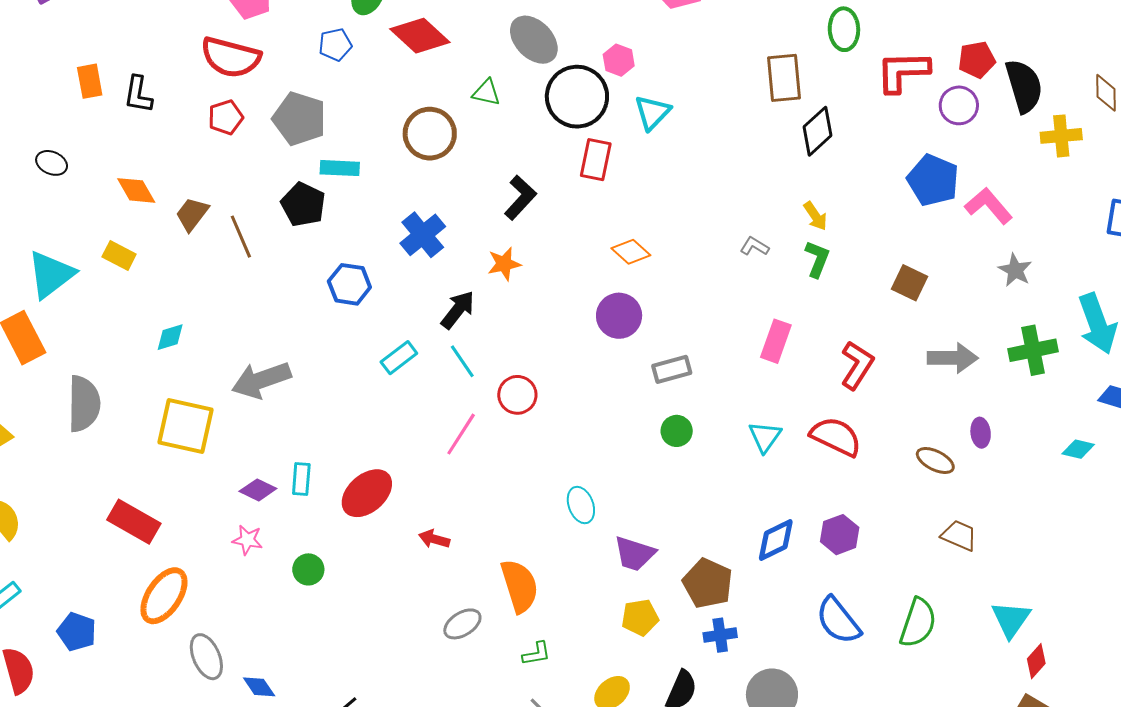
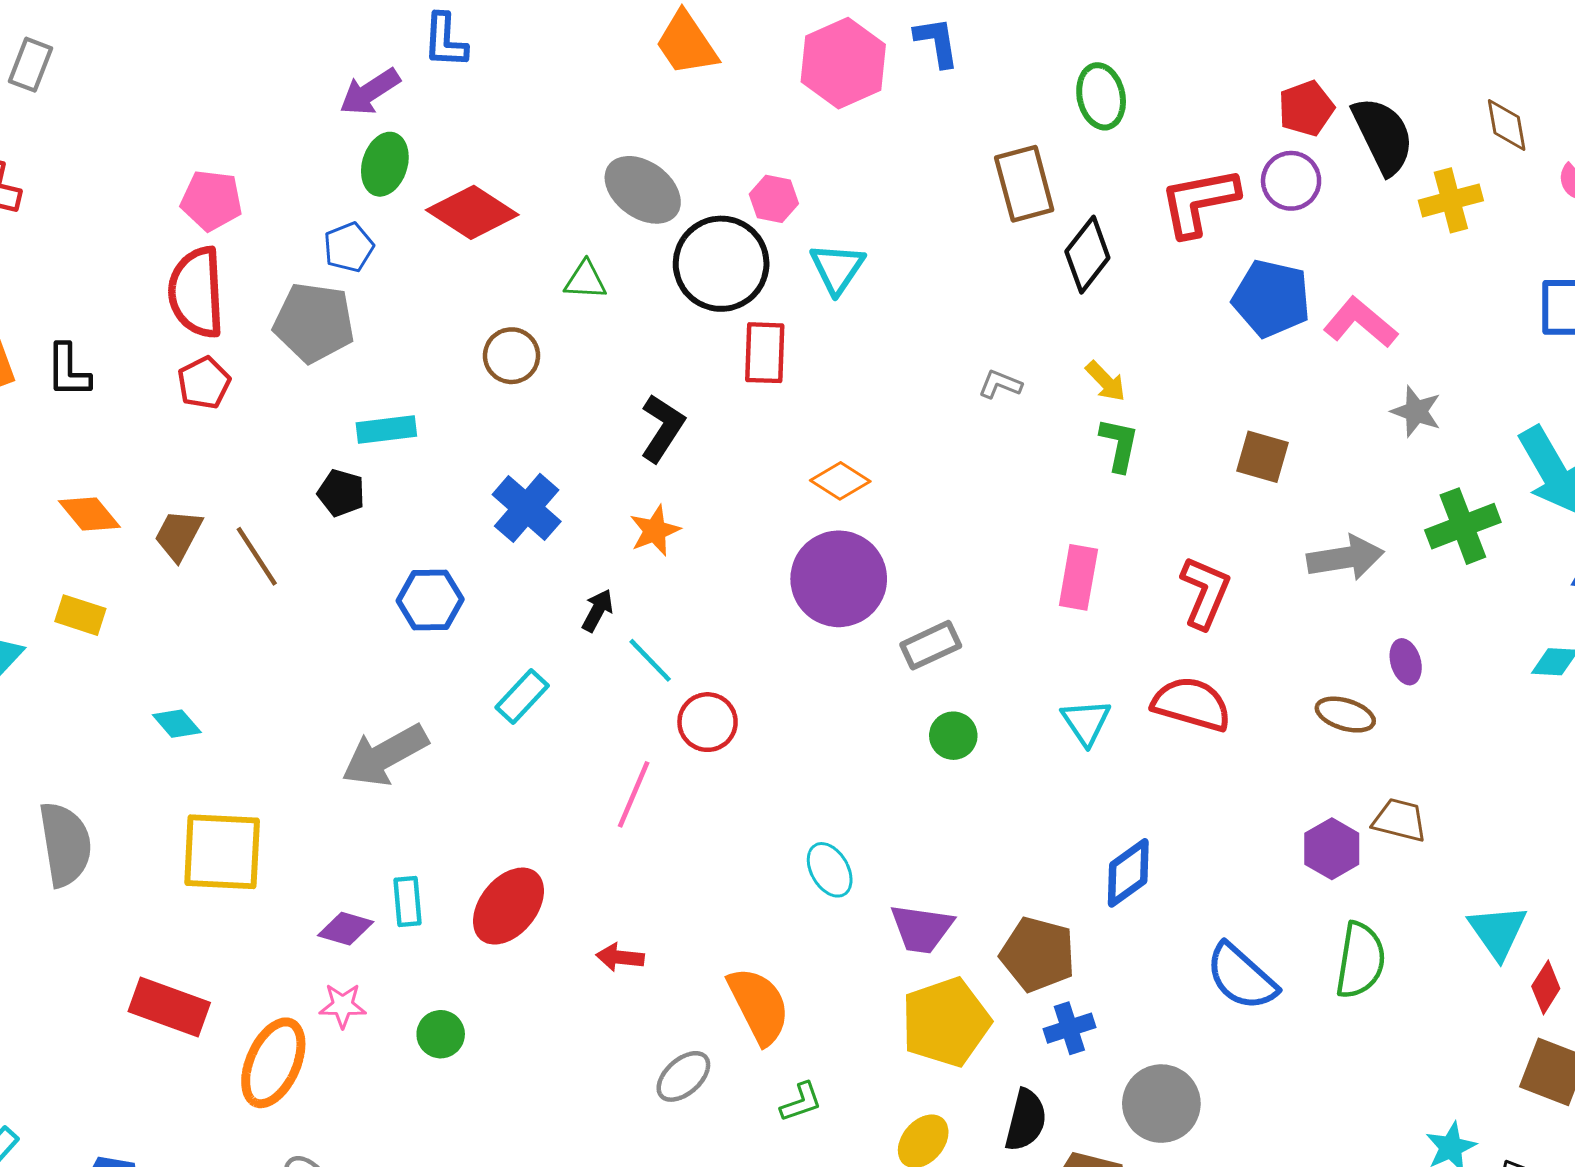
red semicircle: (231, 57) -> (196, 292), turned 82
red L-shape: (903, 72) -> (1199, 202), moved
gray pentagon: (299, 119) -> (314, 323), moved
brown circle: (430, 134) -> (512, 356), size x0.7
black pentagon: (303, 204) -> (341, 493), size x0.7
gray L-shape: (754, 246) -> (1000, 384), moved
black arrow: (458, 310) -> (597, 611), size x0.7
purple circle: (619, 316) -> (839, 579), size x1.4
cyan diamond: (170, 337) -> (177, 724), turned 76
cyan line: (462, 361) -> (650, 660), moved
gray arrow: (261, 380) -> (385, 755), moved
purple hexagon: (840, 535) -> (1332, 849), moved
orange ellipse: (164, 596) -> (273, 1063), moved
yellow pentagon: (640, 617) -> (946, 1022), size x1.6

